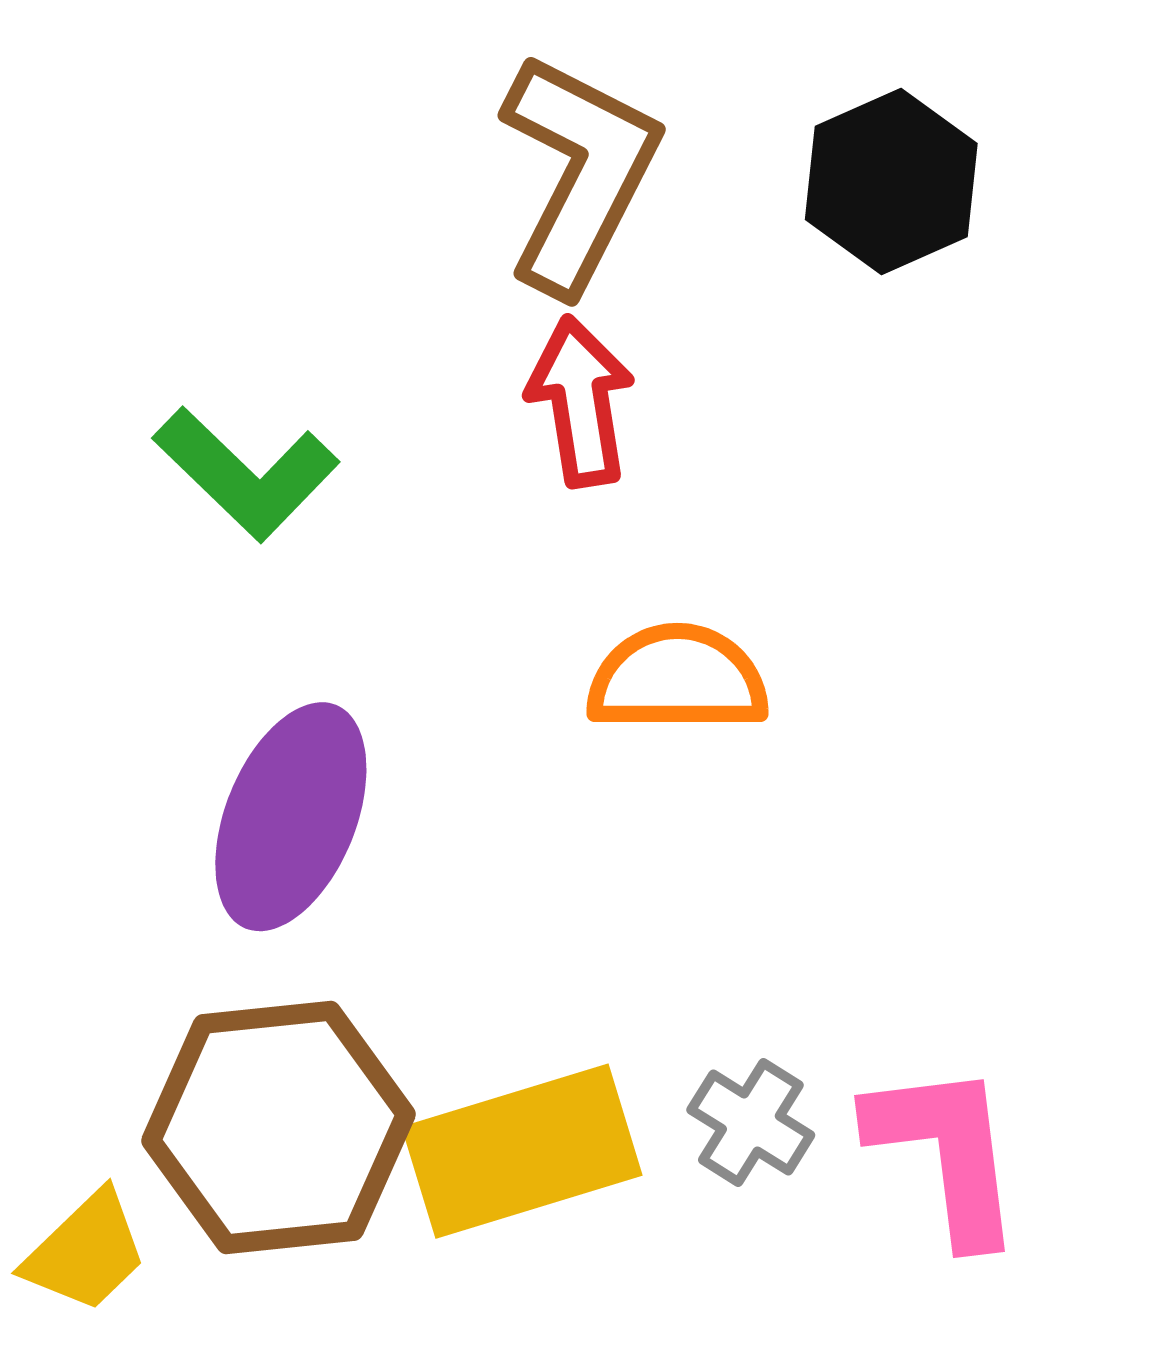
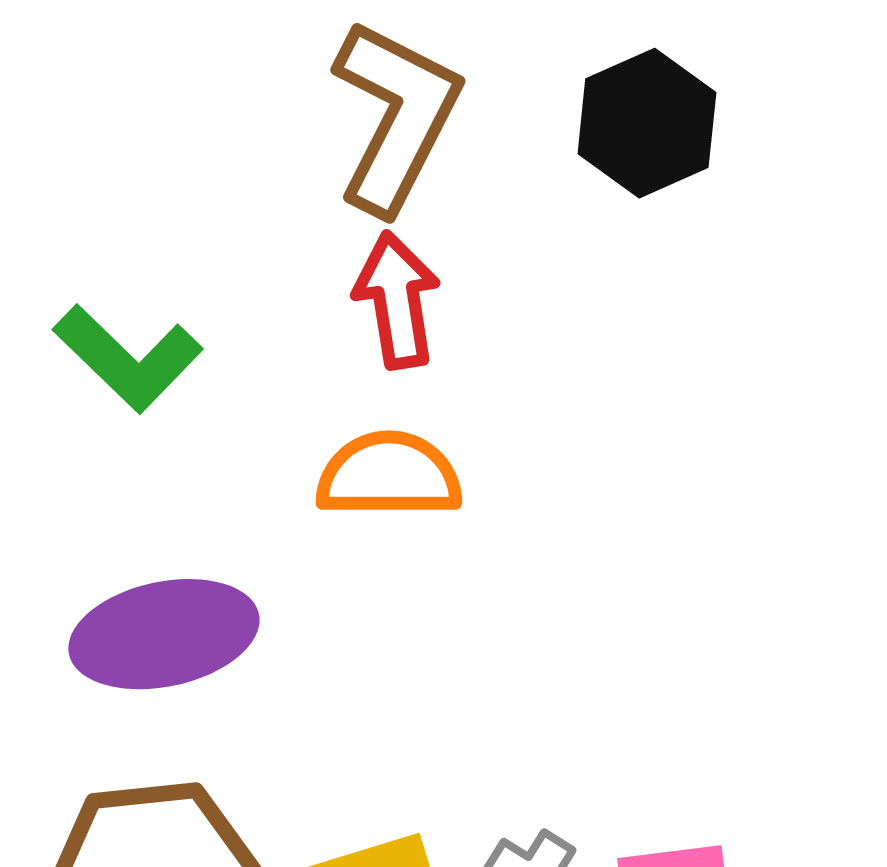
orange semicircle: (677, 679) -> (389, 475), moved
purple ellipse: (291, 817) -> (164, 634), turned 56

